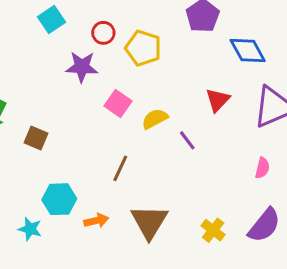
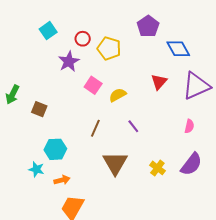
purple star: (82, 67) -> (69, 61), turned -30
purple line: (187, 140) -> (133, 126), moved
orange arrow: (96, 221) -> (62, 180), moved

